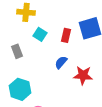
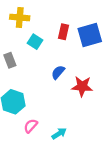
red rectangle: (66, 35) -> (63, 32), moved

